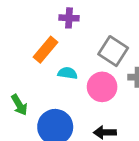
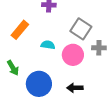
orange rectangle: (46, 50) -> (20, 30), moved

